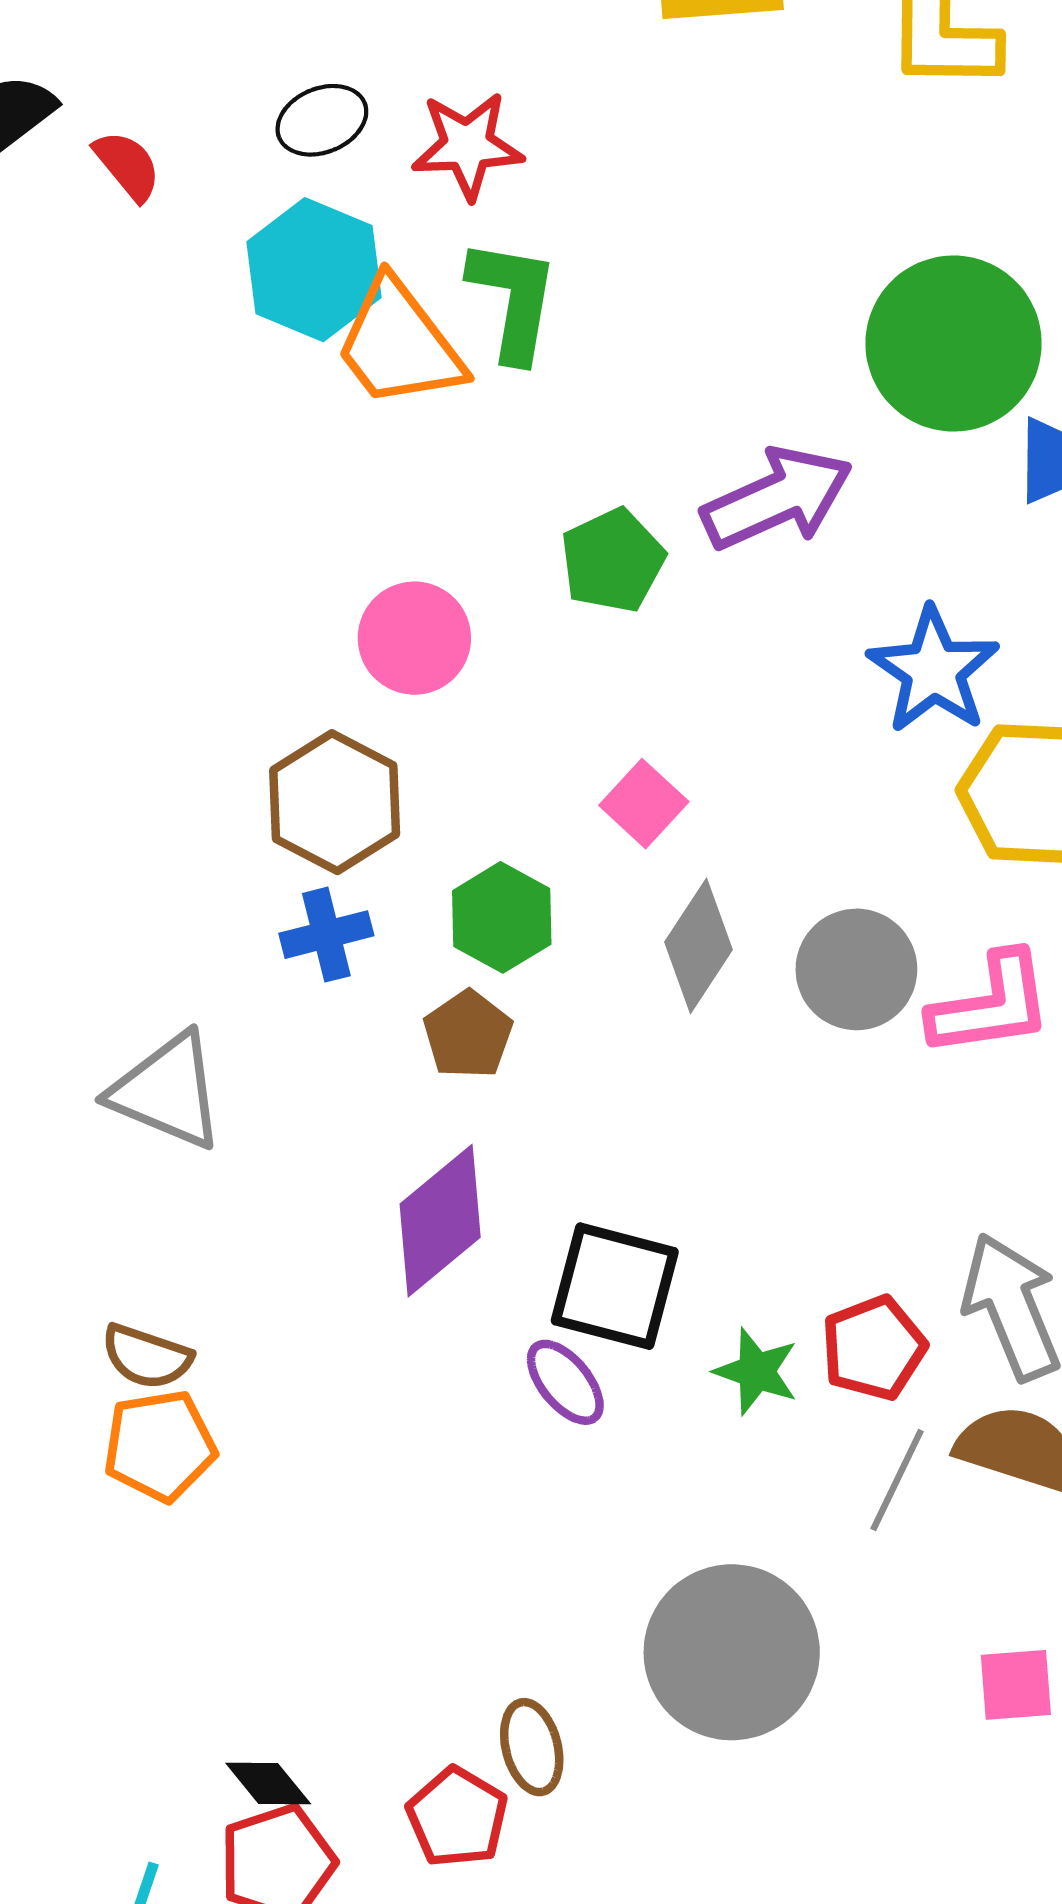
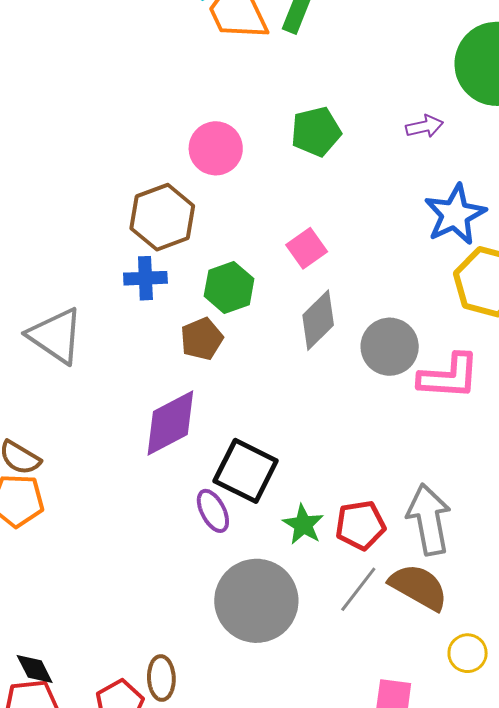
purple arrow: (777, 498) -> (425, 126), moved, size x0.5
gray circle: (732, 1652) -> (256, 601), moved

